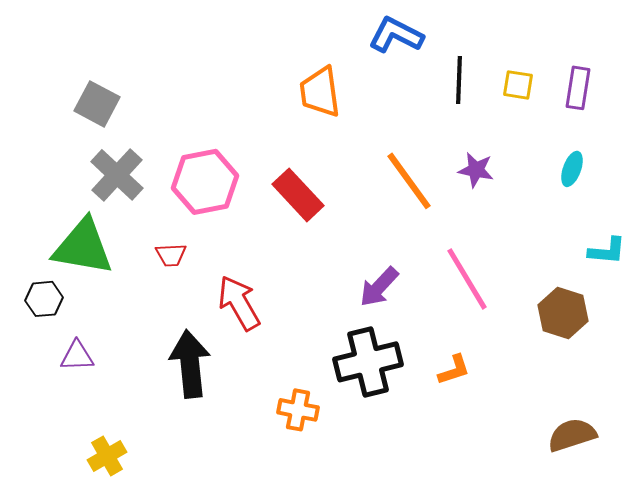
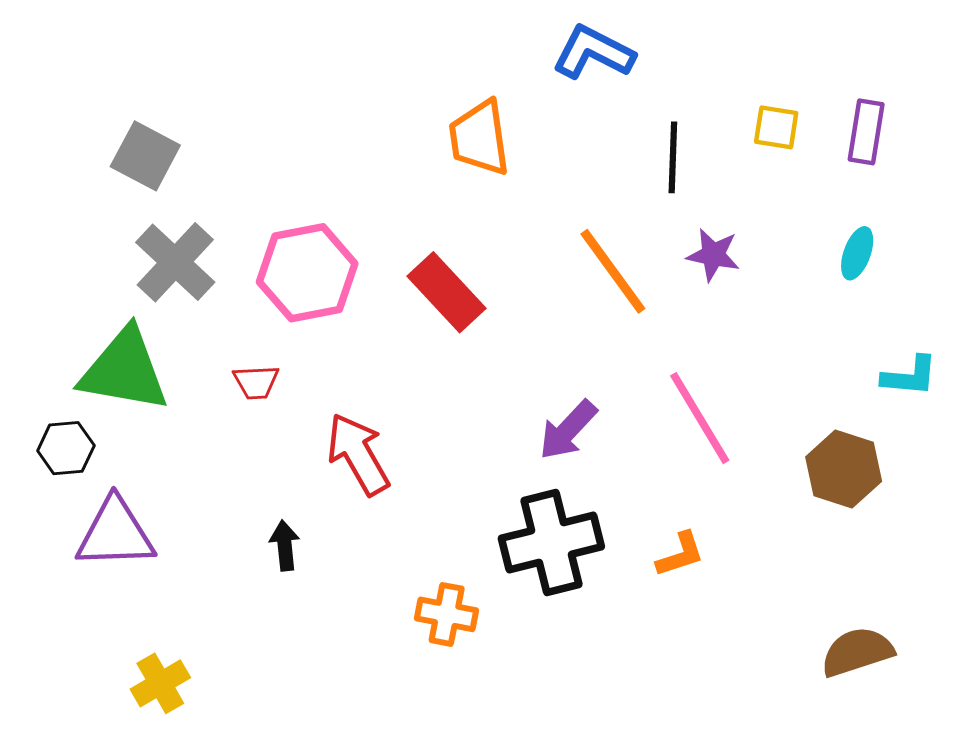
black line: (459, 80) -> (673, 157), moved
purple triangle: (77, 356) -> (115, 534), size x1.6
black arrow: (190, 364) -> (285, 545), size x0.5

